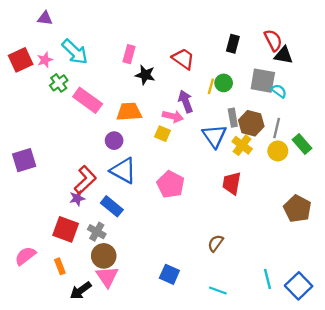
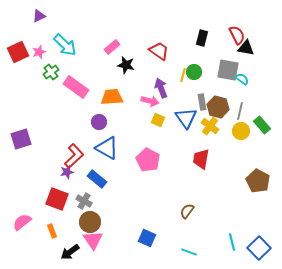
purple triangle: (45, 18) -> (39, 16), turned -32
pink rectangle: (129, 54) -> (112, 47), turned 35
yellow square: (162, 134) -> (158, 120), moved

